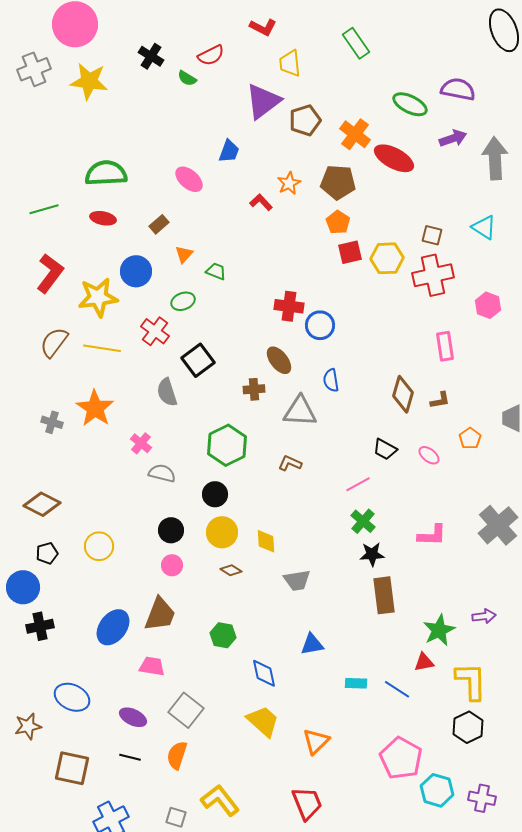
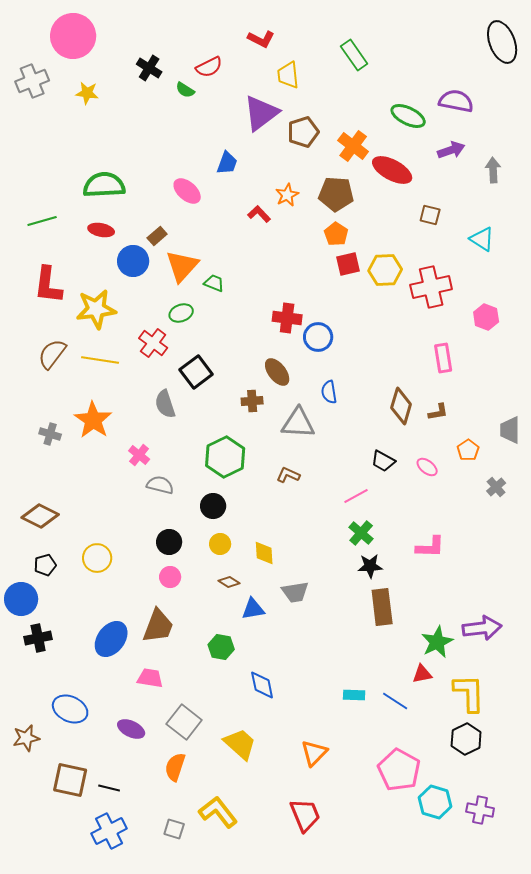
yellow star: (89, 81) -> (87, 93), size x0.6
gray arrow: (495, 158) -> (493, 170), size x0.6
brown square: (432, 235) -> (430, 215), moved
orange triangle: (184, 254) -> (182, 266), size x1.8
blue circle: (136, 271) -> (133, 261), moved
red L-shape: (50, 273) -> (48, 285), turned 150
gray cross: (498, 525) -> (496, 487), moved, size x0.5
yellow circle: (222, 532) -> (220, 544), size x0.7
purple arrow: (484, 616) -> (482, 628), size x1.6
blue triangle: (312, 644) -> (253, 609), moved
yellow trapezoid: (263, 721) -> (240, 744), moved
black line: (130, 757) -> (109, 788), moved

